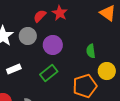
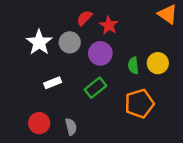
red star: (60, 13) -> (109, 25), moved
green semicircle: (91, 51) -> (133, 66), moved
yellow circle: (107, 71) -> (158, 63), moved

